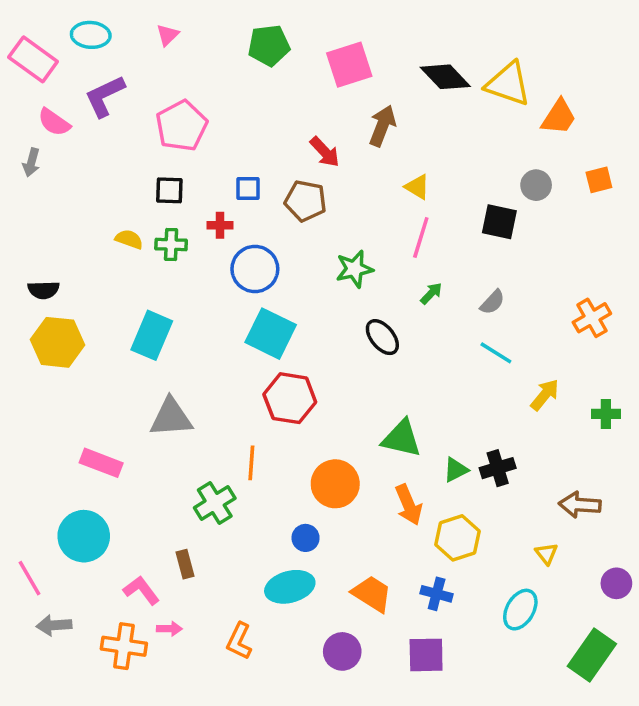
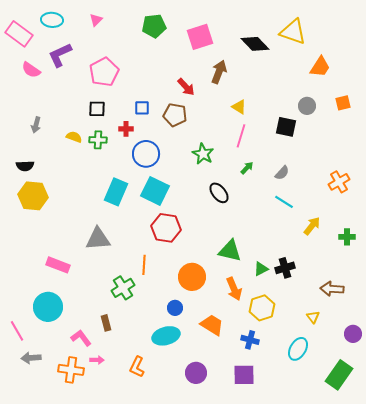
yellow triangle: (508, 84) -> (293, 32), moved
gray arrow: (31, 162) -> (36, 125), moved
green star: (354, 269) -> (203, 154), turned -30
cyan rectangle: (152, 335) -> (116, 192), moved
orange trapezoid: (372, 594) -> (212, 325), moved

